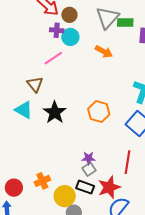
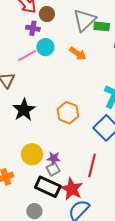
cyan circle: (70, 37) -> (45, 47), moved
black rectangle: (85, 187) -> (48, 187), size x1.4
red star: (109, 187) -> (72, 189), turned -30
yellow circle: (65, 196) -> (32, 154), moved

